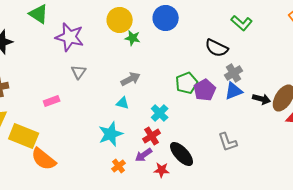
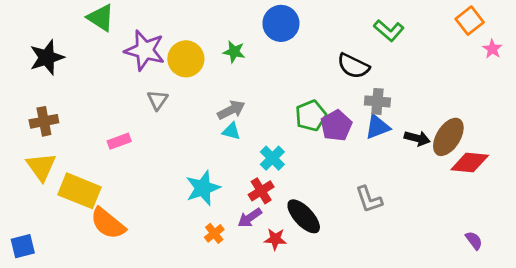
yellow circle: (120, 20) -> (186, 59), moved
gray cross: (234, 73) -> (377, 101), turned 36
cyan triangle: (123, 103) -> (231, 131), moved

